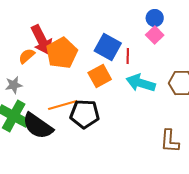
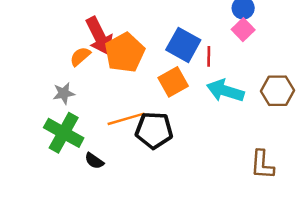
black semicircle: (38, 126) -> (94, 161), moved, size x0.5

